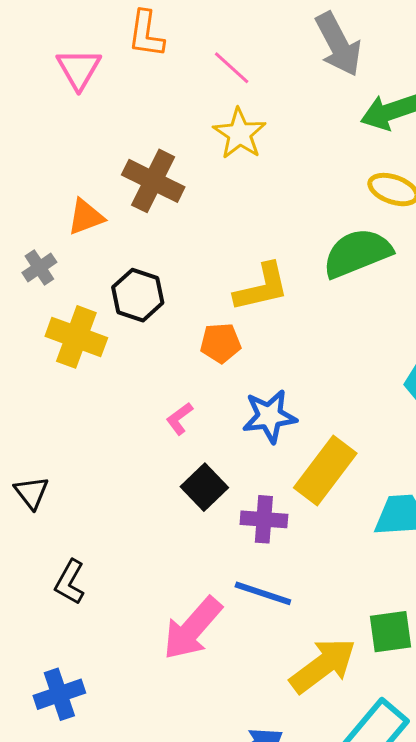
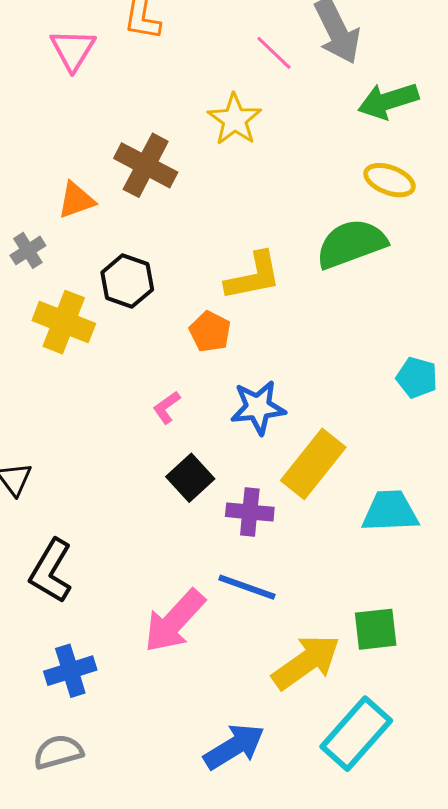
pink line: (232, 68) -> (274, 53), moved
orange pentagon: (220, 343) -> (210, 332), turned 30
black L-shape: (70, 582) -> (51, 571), size x1.4
blue cross: (59, 694) -> (70, 671), moved

